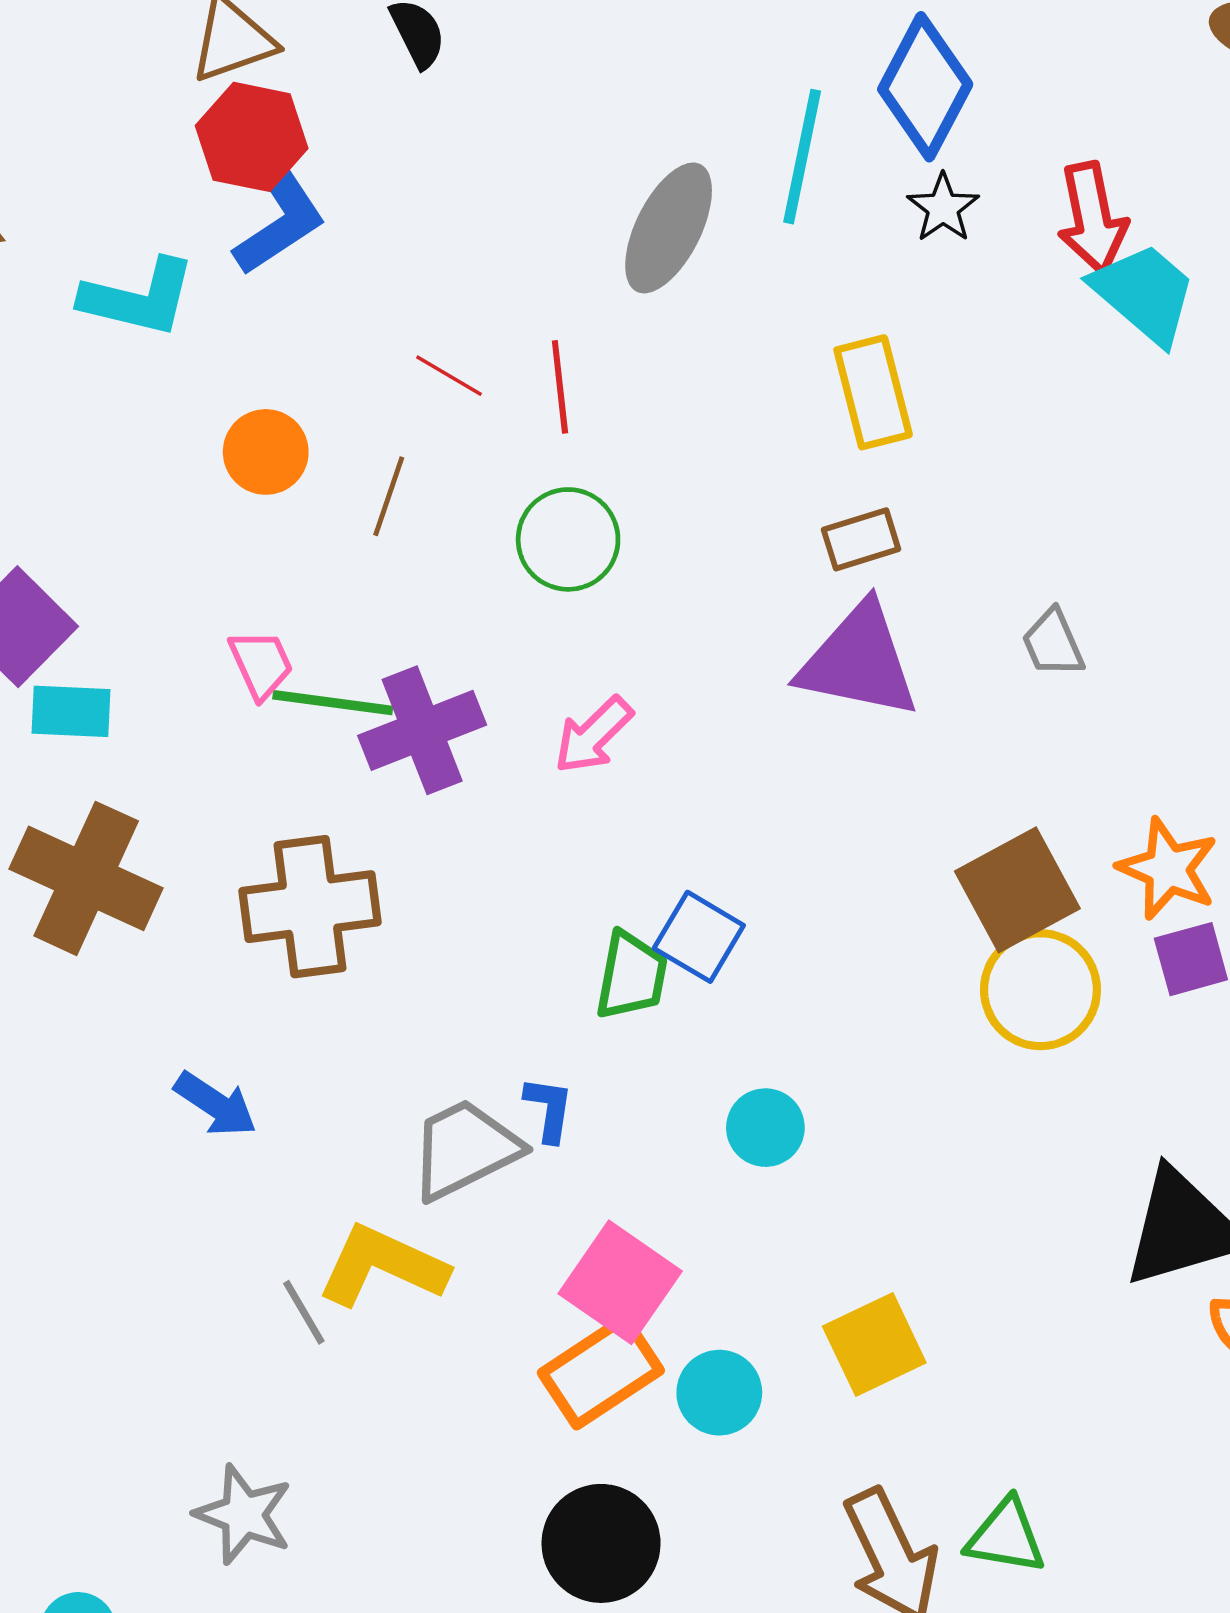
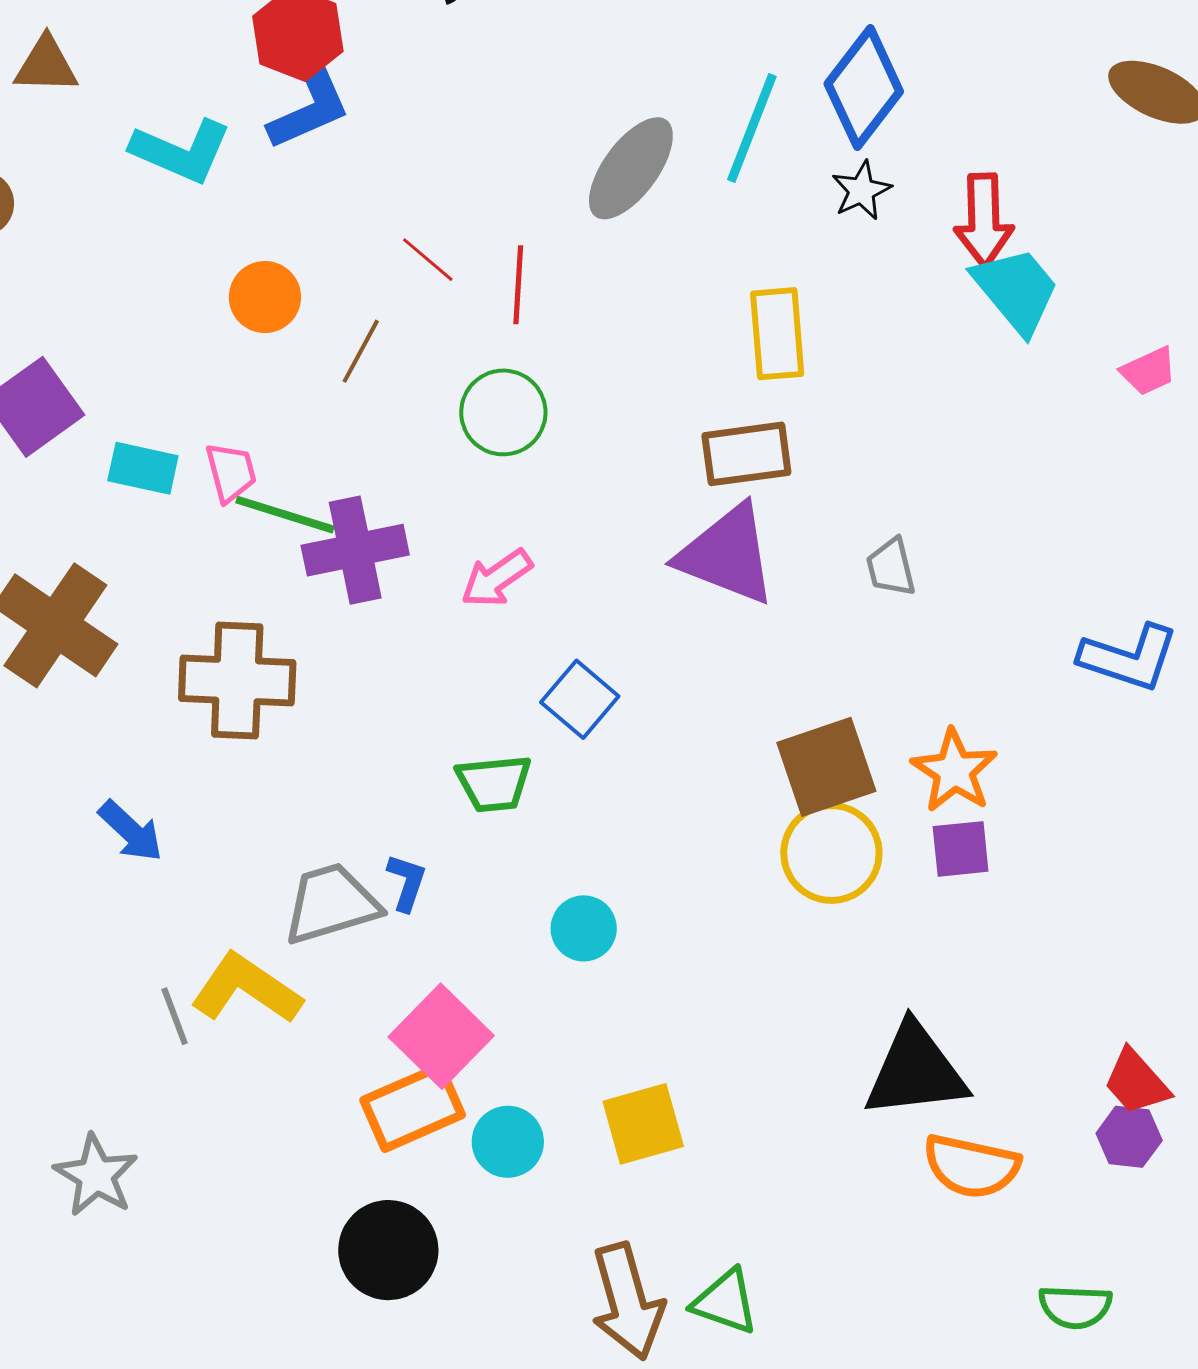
brown rectangle: (861, 539) -> (746, 454), size x1.4
cyan rectangle: (71, 711) -> (143, 468), moved
blue square: (699, 937) -> (580, 699), moved
green trapezoid: (631, 976) -> (494, 783), turned 64

